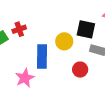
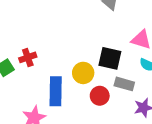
red circle: (80, 70) -> (100, 96), moved

